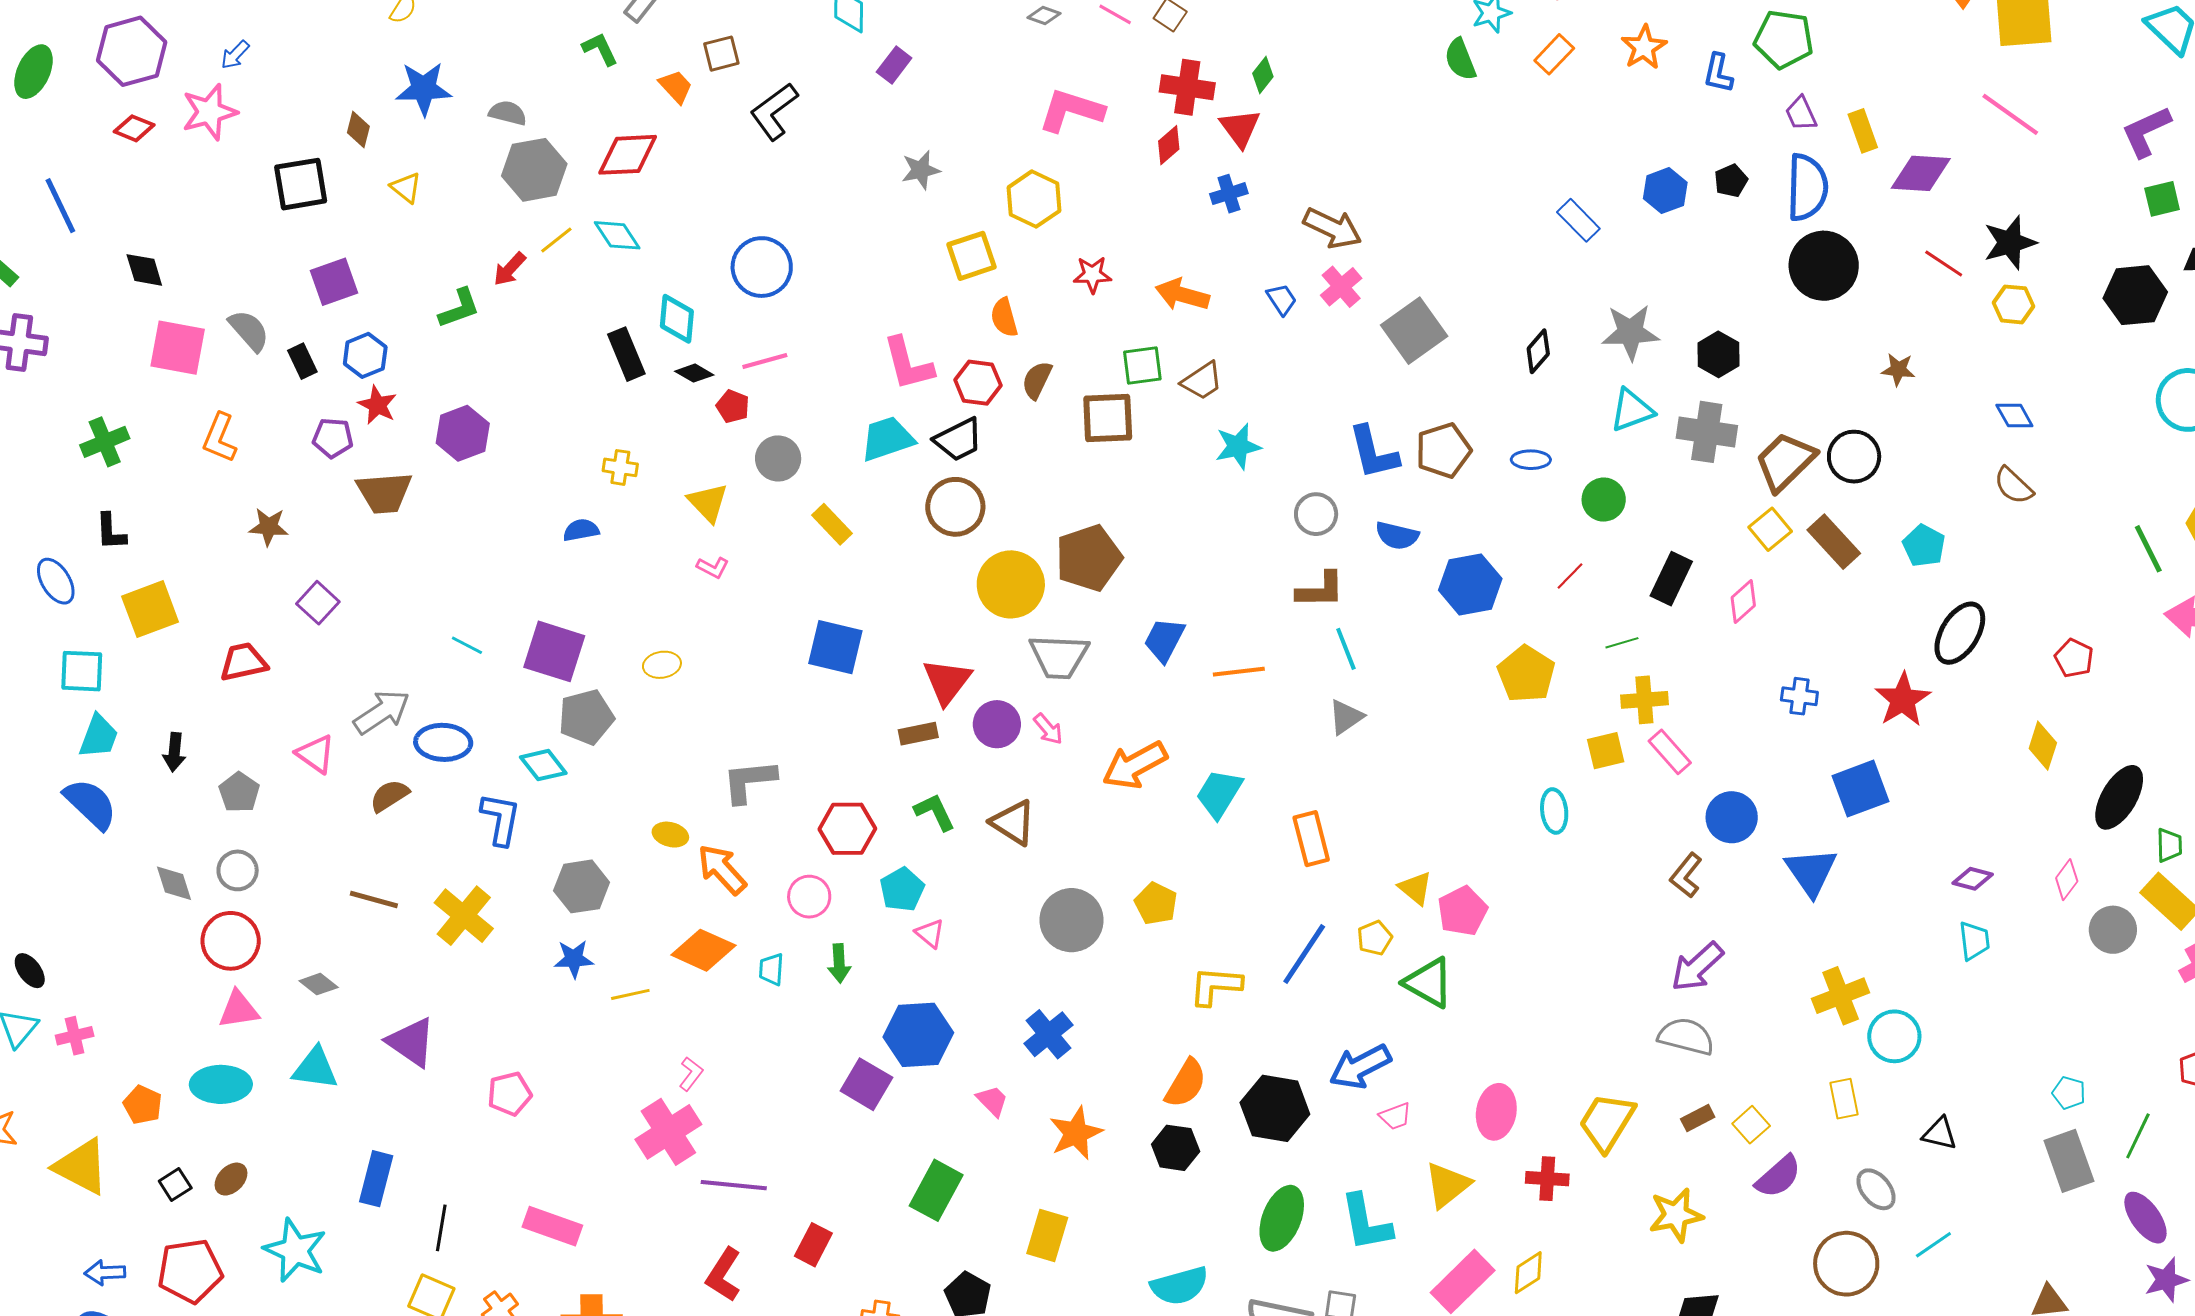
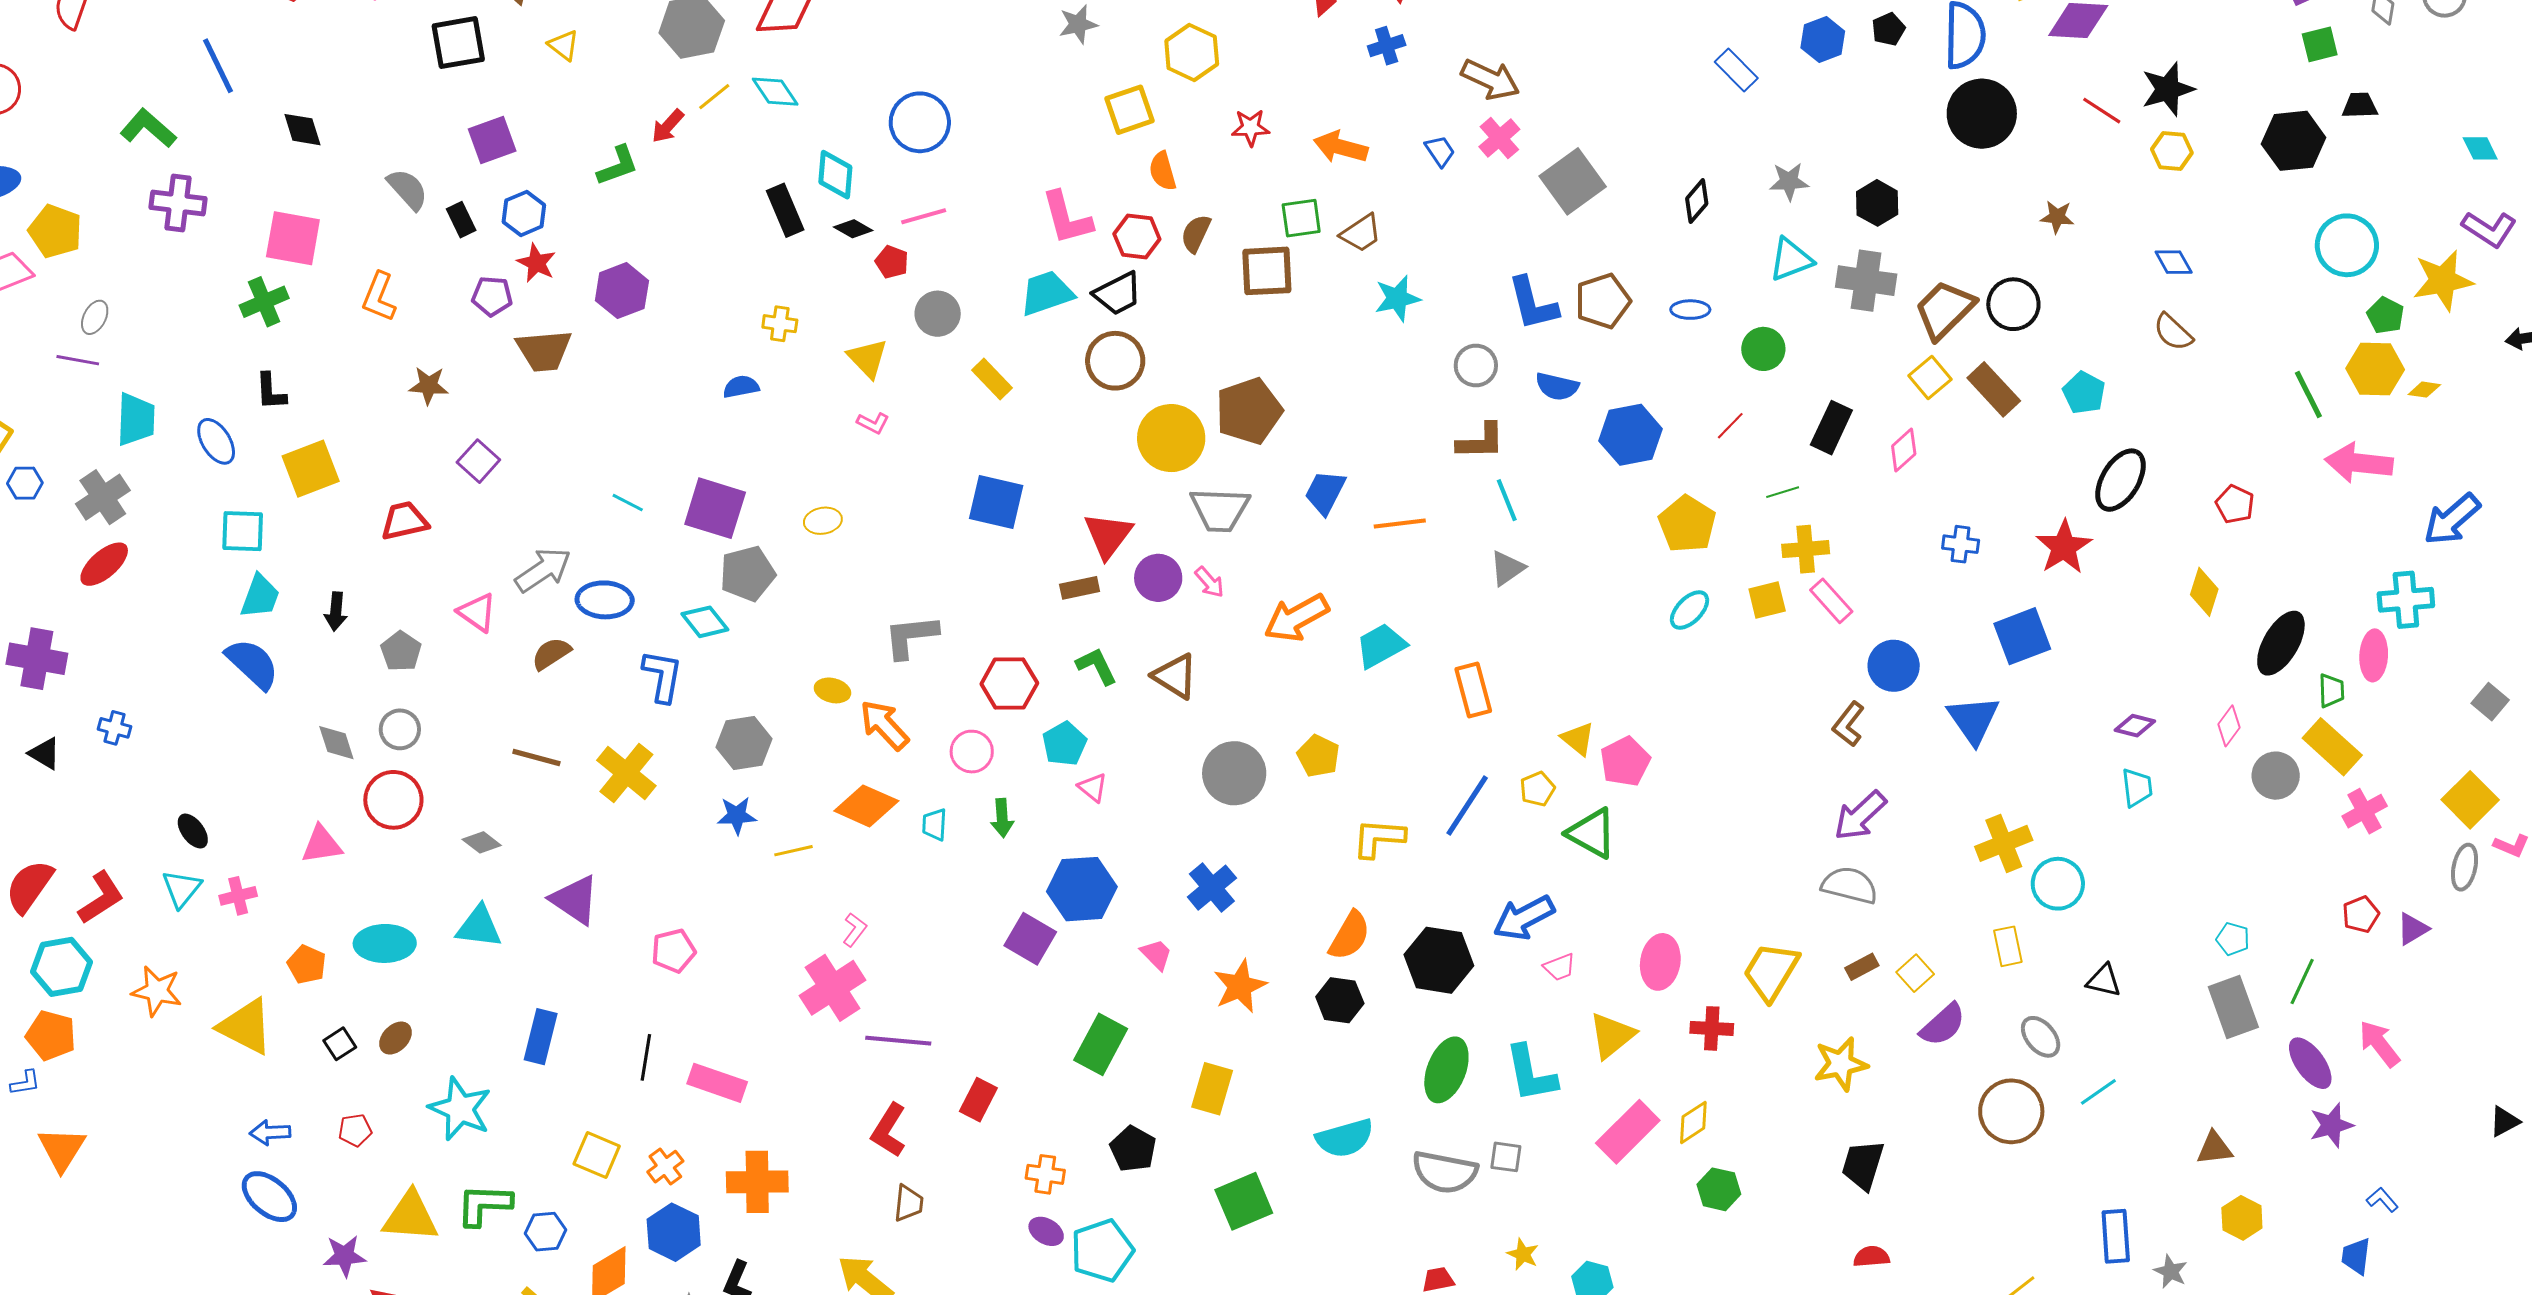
gray star: (1630, 332) -> (1789, 181), size x0.7
pink square: (178, 348) -> (293, 238), moved
cyan trapezoid: (1219, 794) -> (1381, 646), turned 30
cyan ellipse: (1554, 811) -> (1690, 610), moved, turned 51
pink triangle: (239, 1010) -> (322, 845), moved
black line: (441, 1228) -> (646, 1057), moved
red pentagon: (190, 1271) -> (355, 1130), size x0.5

